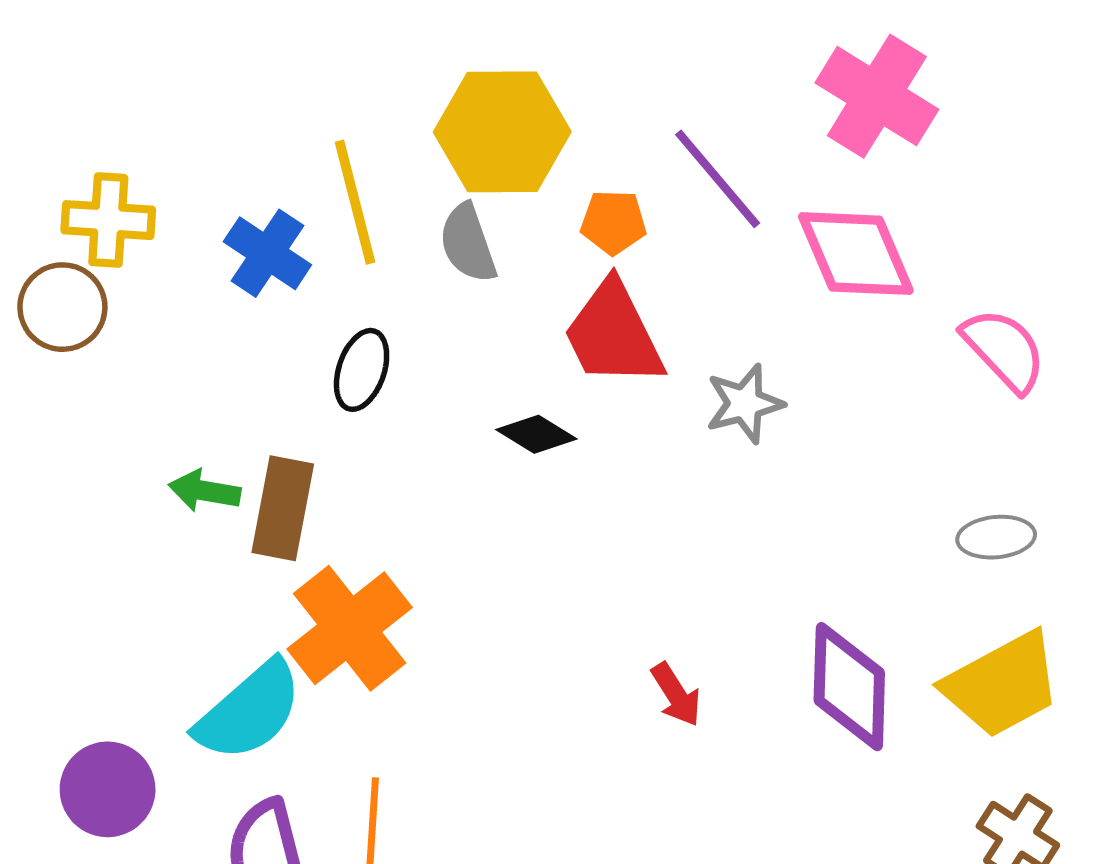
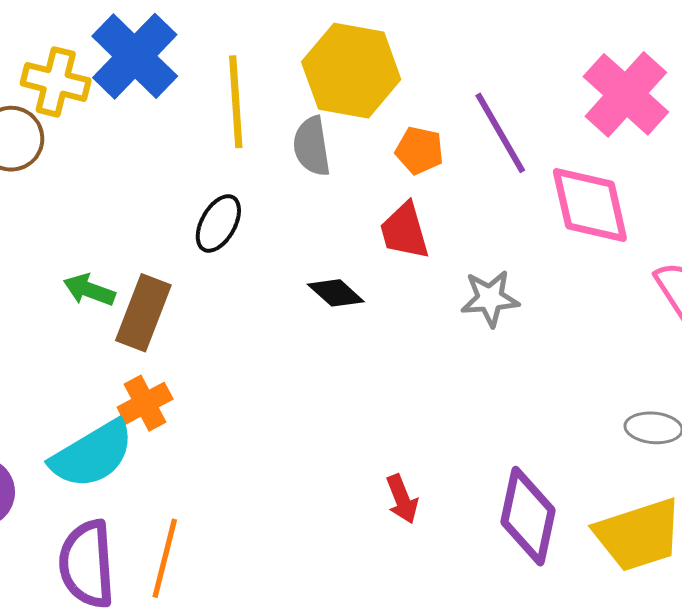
blue cross: (267, 253) -> (135, 56), moved, size x1.4
red trapezoid: (613, 334) -> (404, 231), size x0.7
orange cross: (350, 628) -> (145, 403), moved, size x0.6

